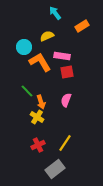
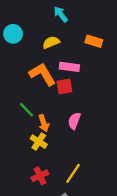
orange rectangle: (82, 26) -> (94, 41), moved, turned 48
cyan circle: (24, 47) -> (13, 34), moved
red square: (67, 72) -> (64, 86), moved

